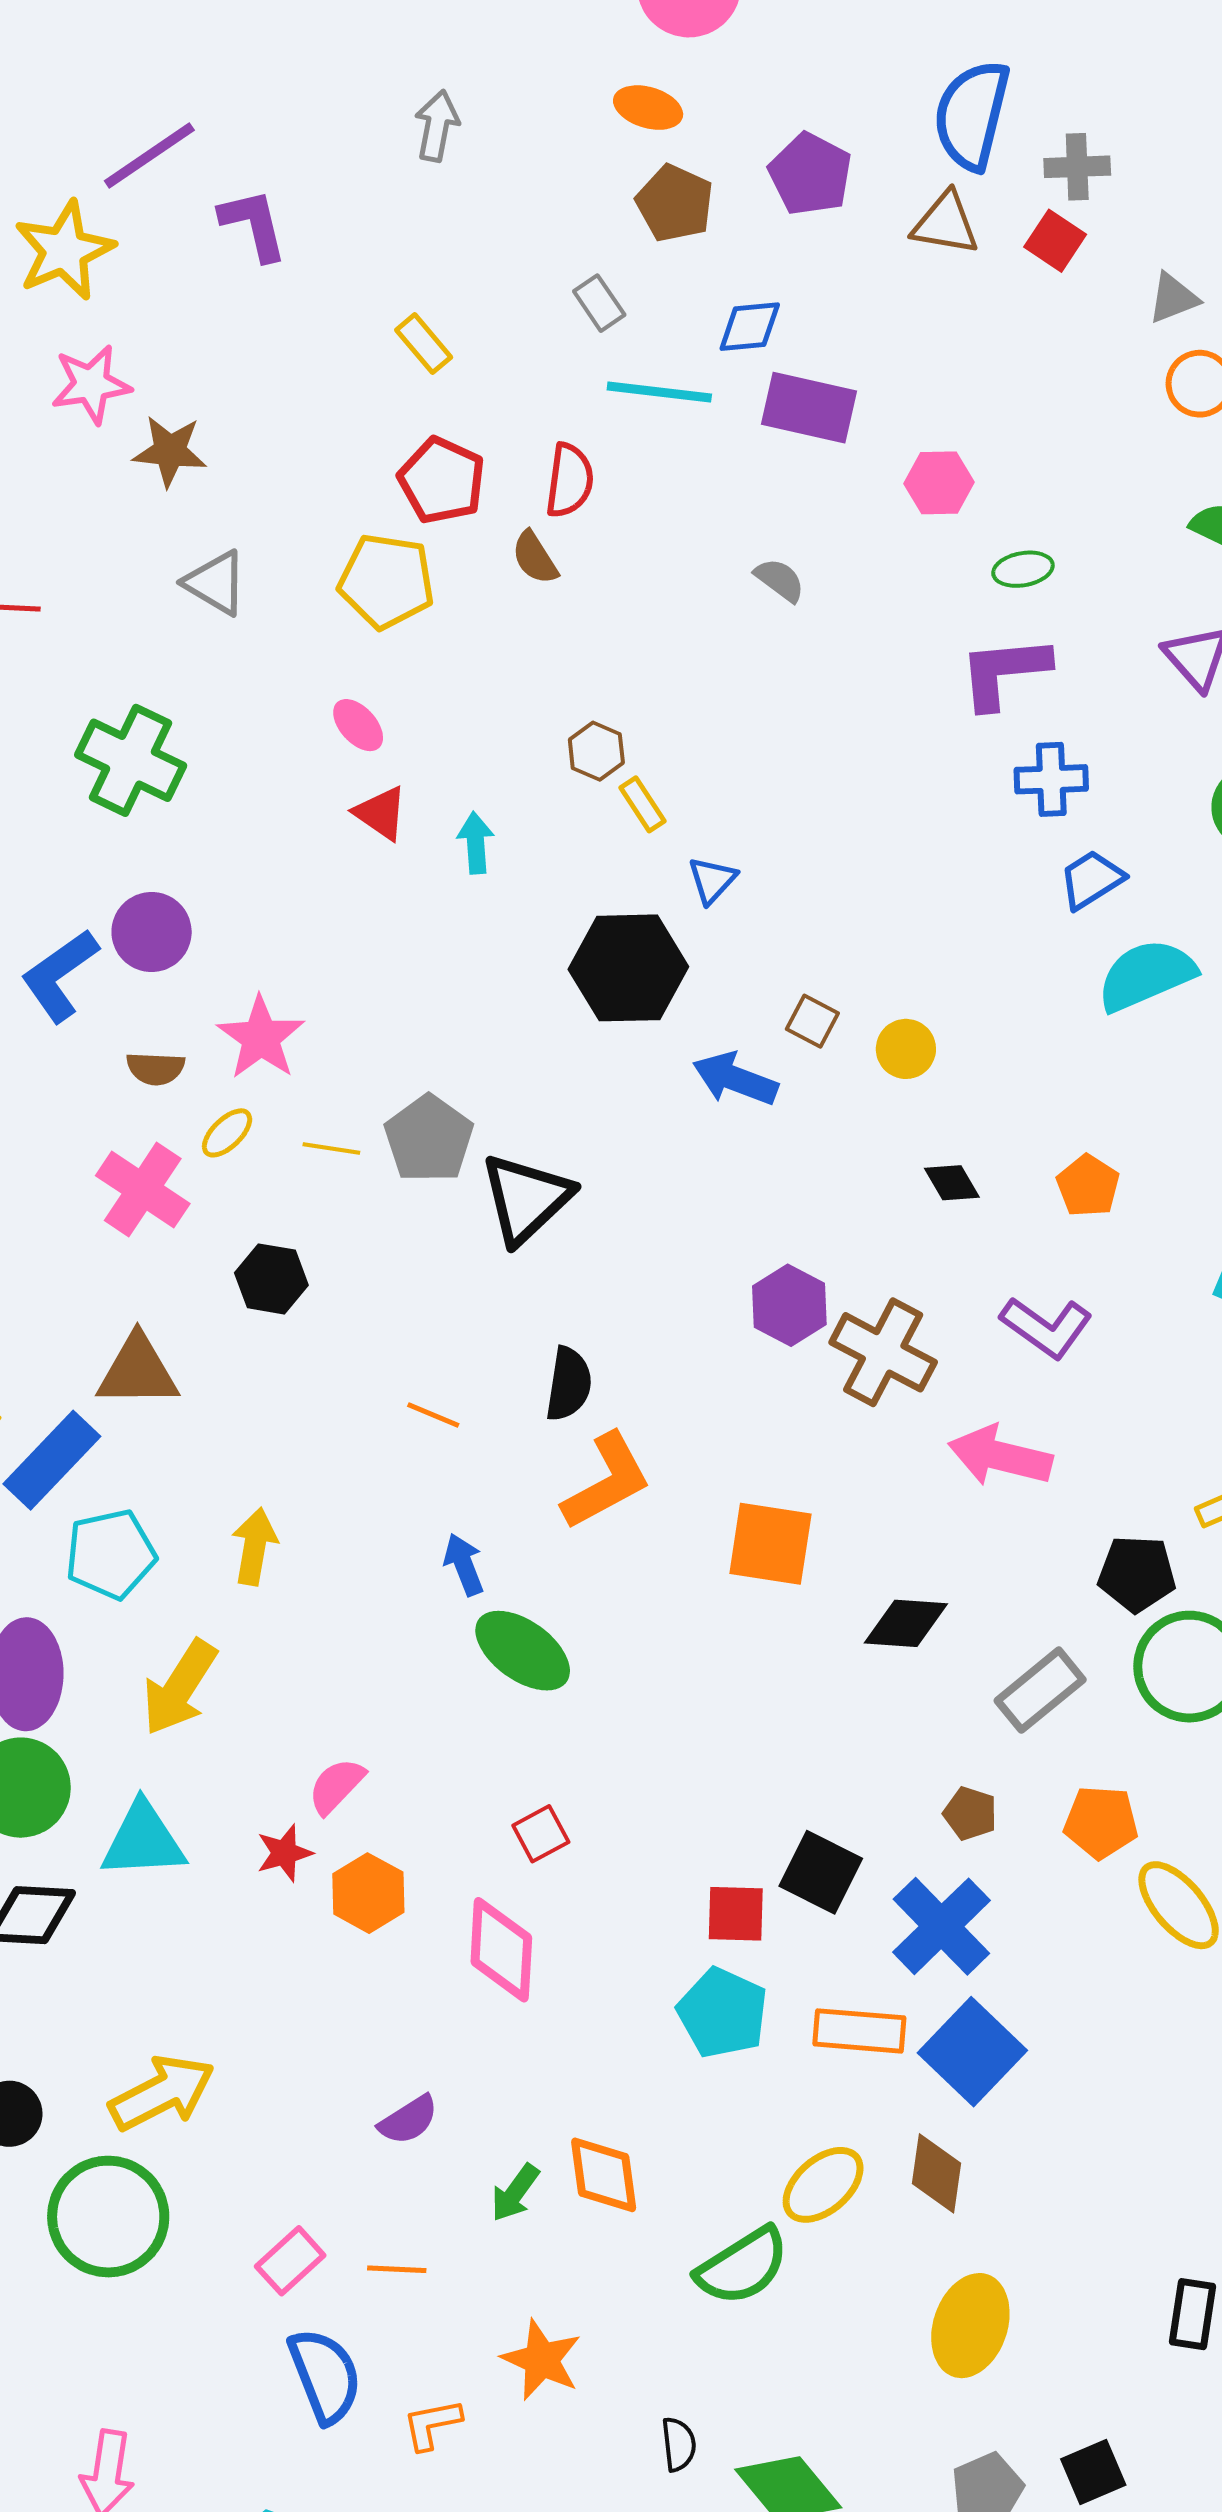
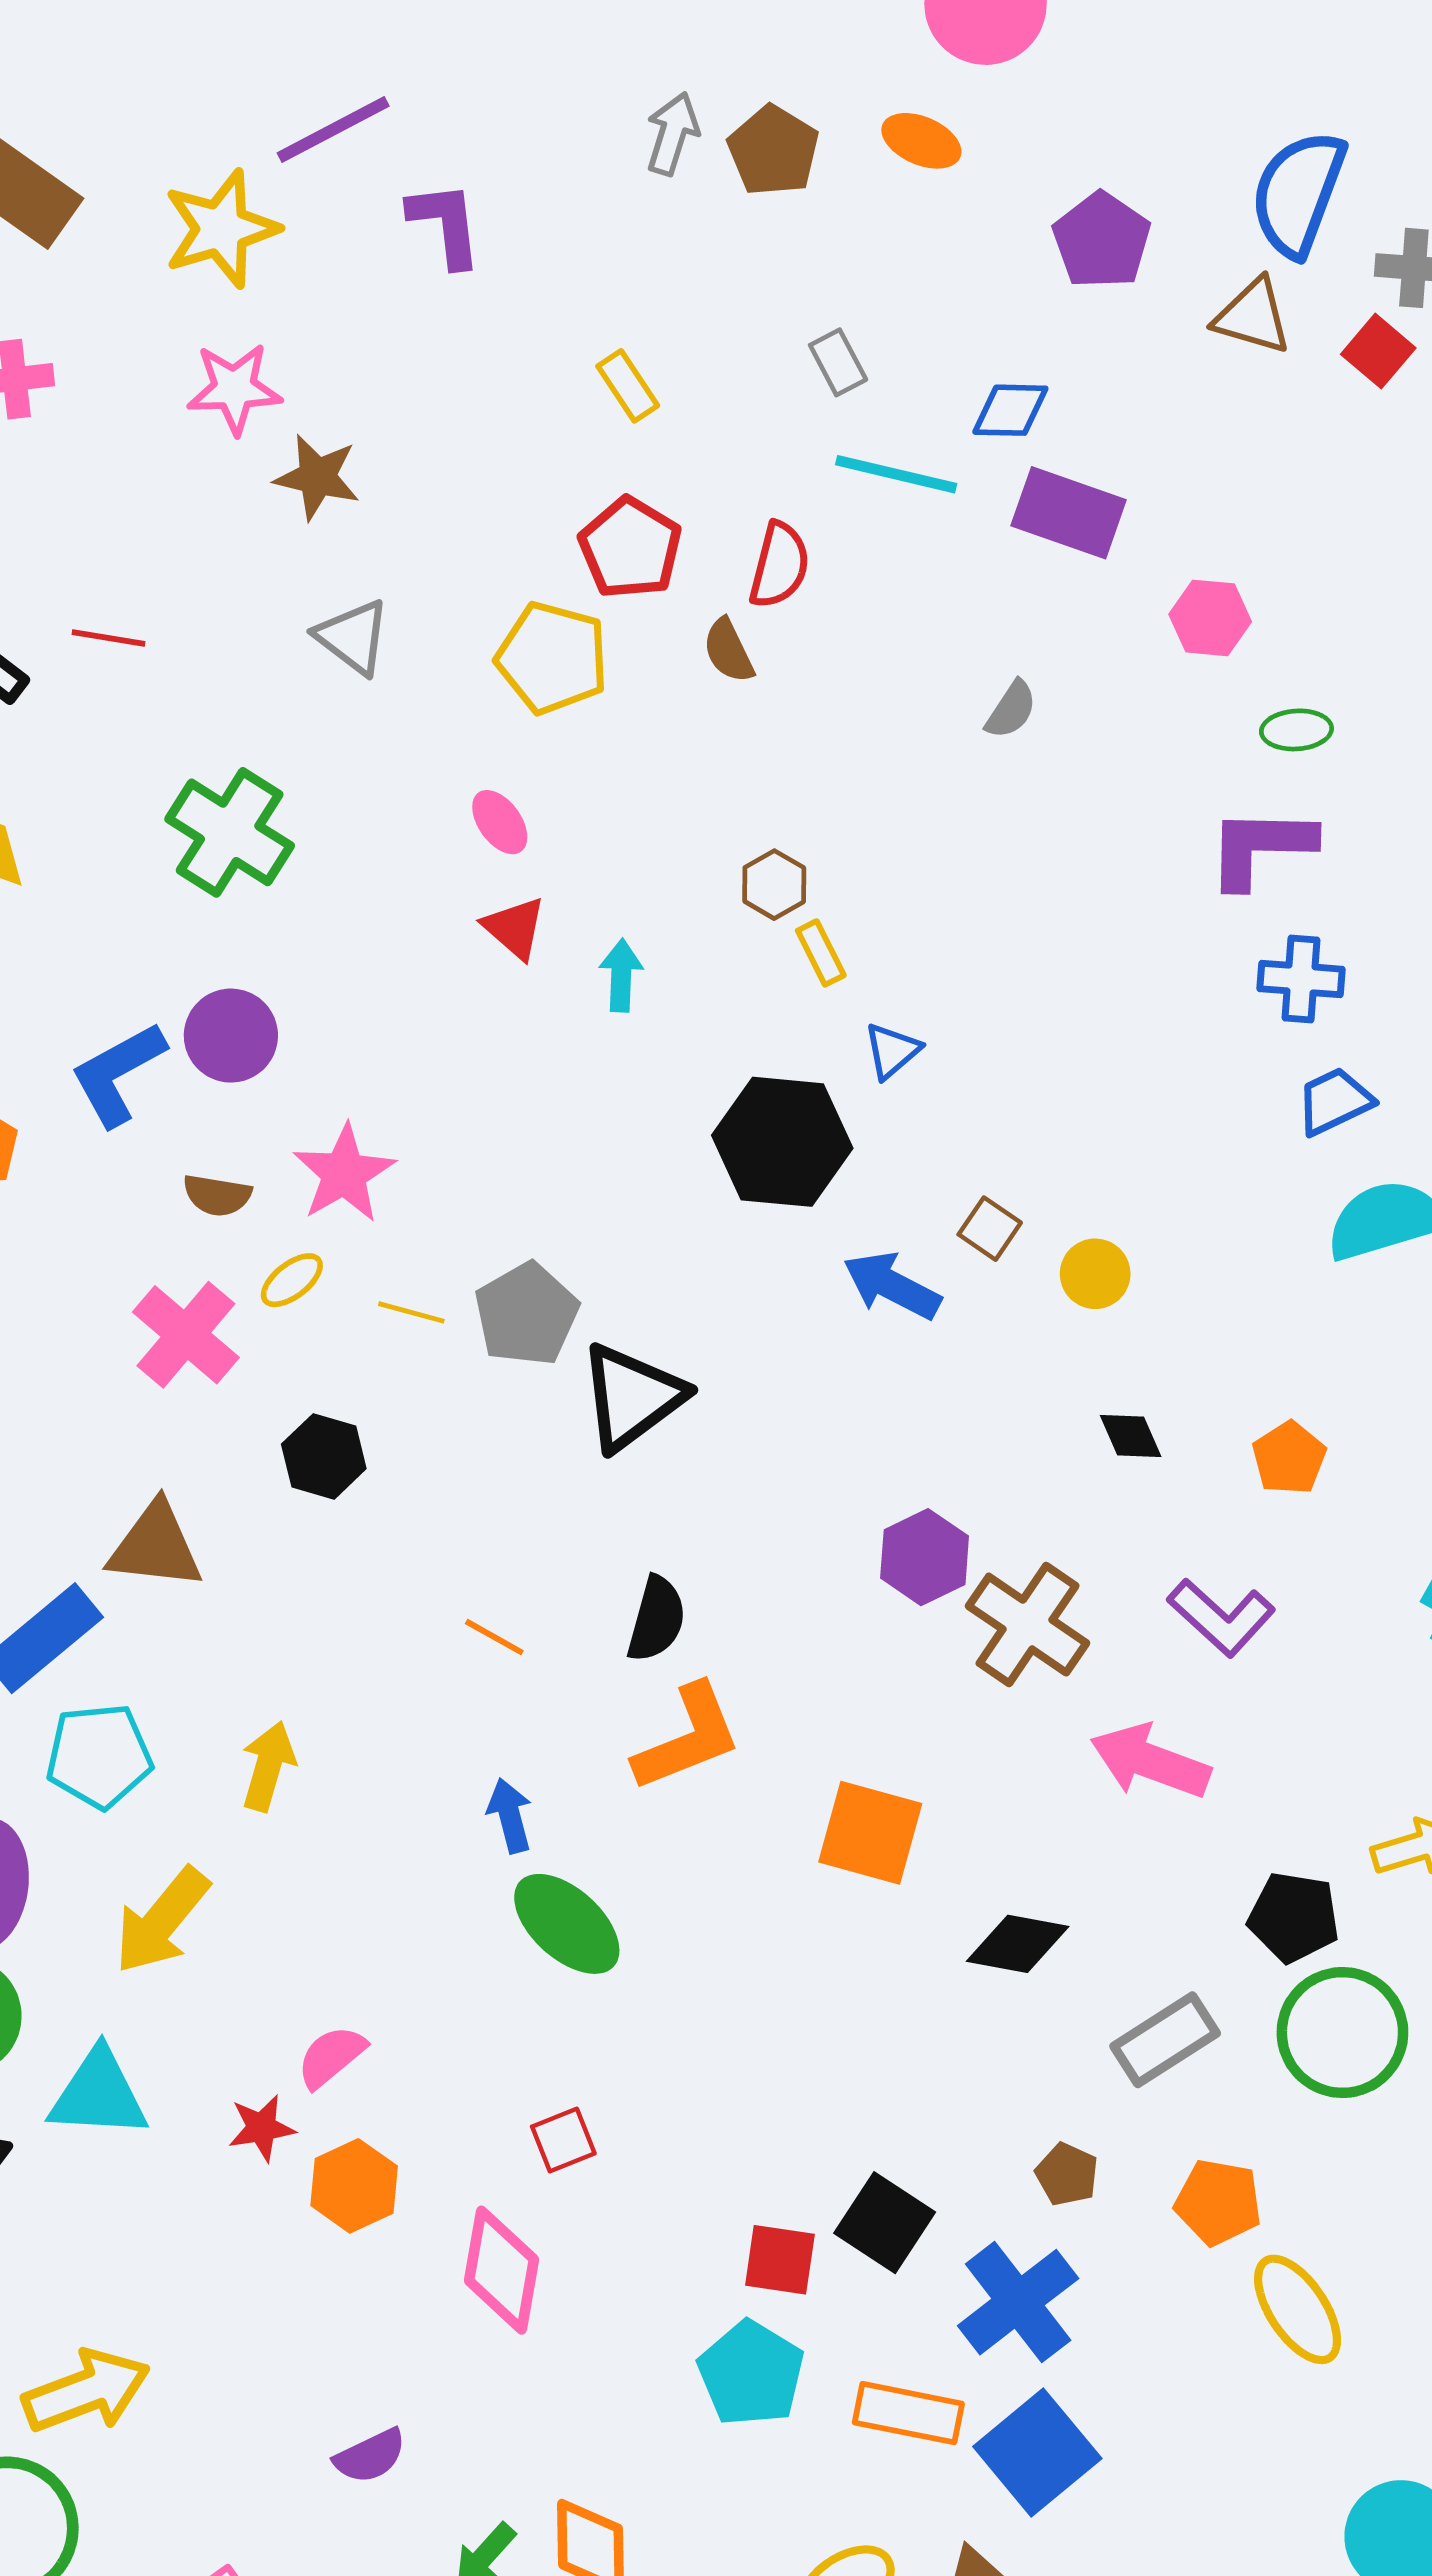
brown pentagon: (675, 203) -> (773, 151), moved
gray semicircle: (780, 580) -> (1011, 710), turned 80

